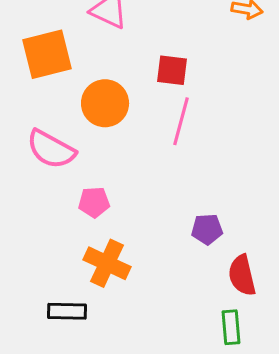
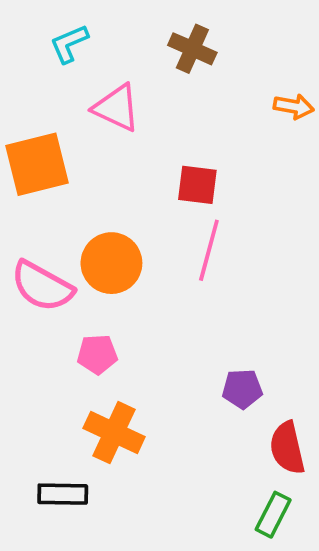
orange circle: (105, 103) -> (111, 263), moved
green rectangle: (231, 327) -> (273, 515), turned 32

